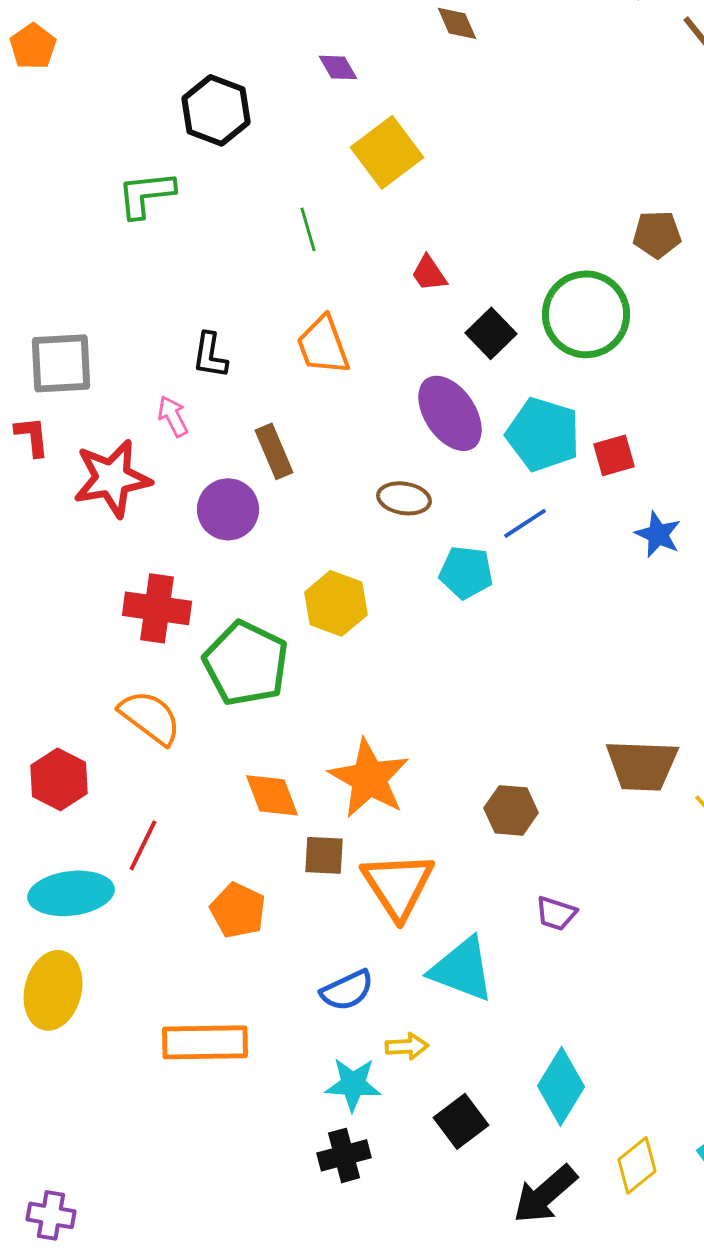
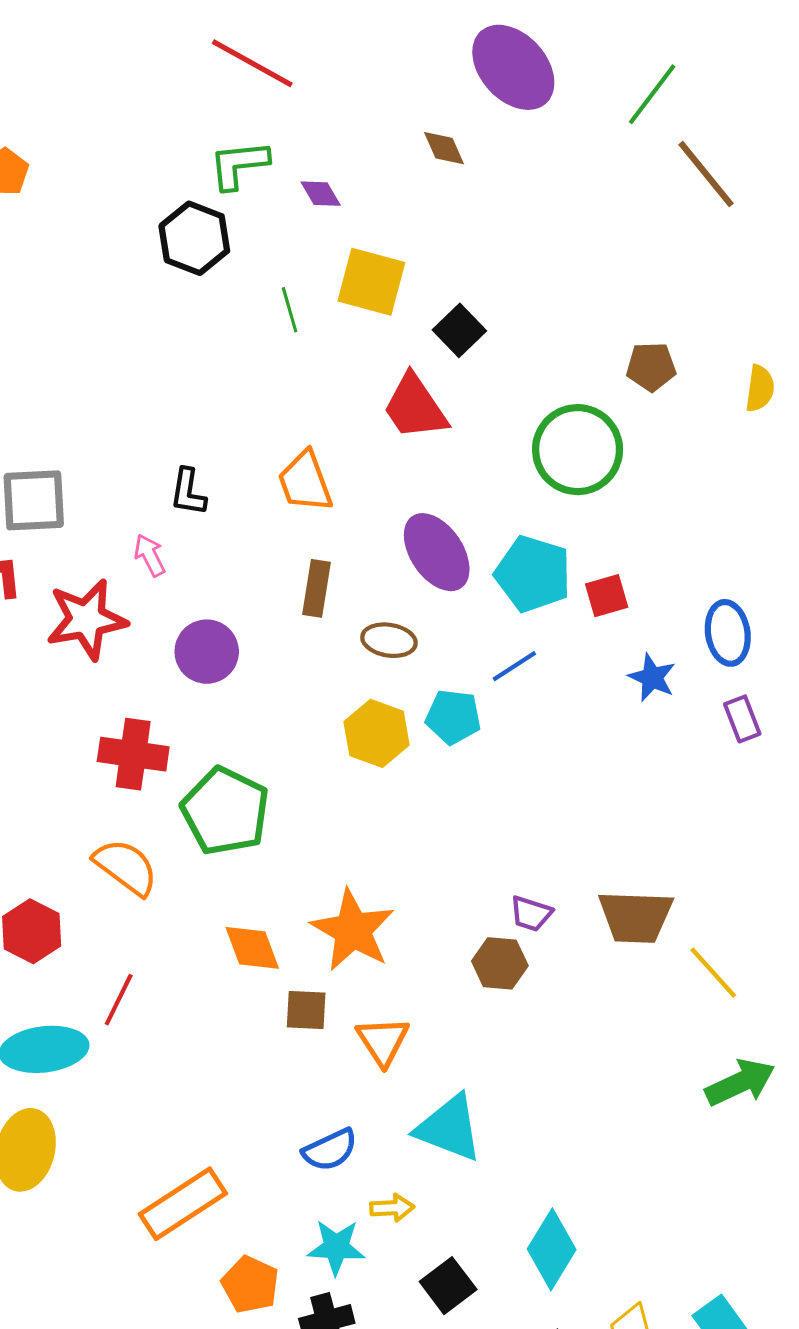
yellow square: (387, 152) -> (371, 282), turned -38
green L-shape: (146, 194) -> (239, 165), moved
green line: (308, 229) -> (290, 310), moved
red trapezoid: (429, 273) -> (415, 407), size x1.8
black square: (491, 333) -> (459, 330), moved
brown rectangle: (274, 451) -> (317, 588), moved, turned 32
yellow hexagon: (336, 603) -> (377, 733), moved
orange triangle: (398, 885) -> (383, 1041), size x0.7
orange pentagon: (238, 910) -> (250, 1285), moved
purple trapezoid: (556, 913) -> (531, 914), moved
orange rectangle: (205, 1042) -> (183, 1204), turned -32

